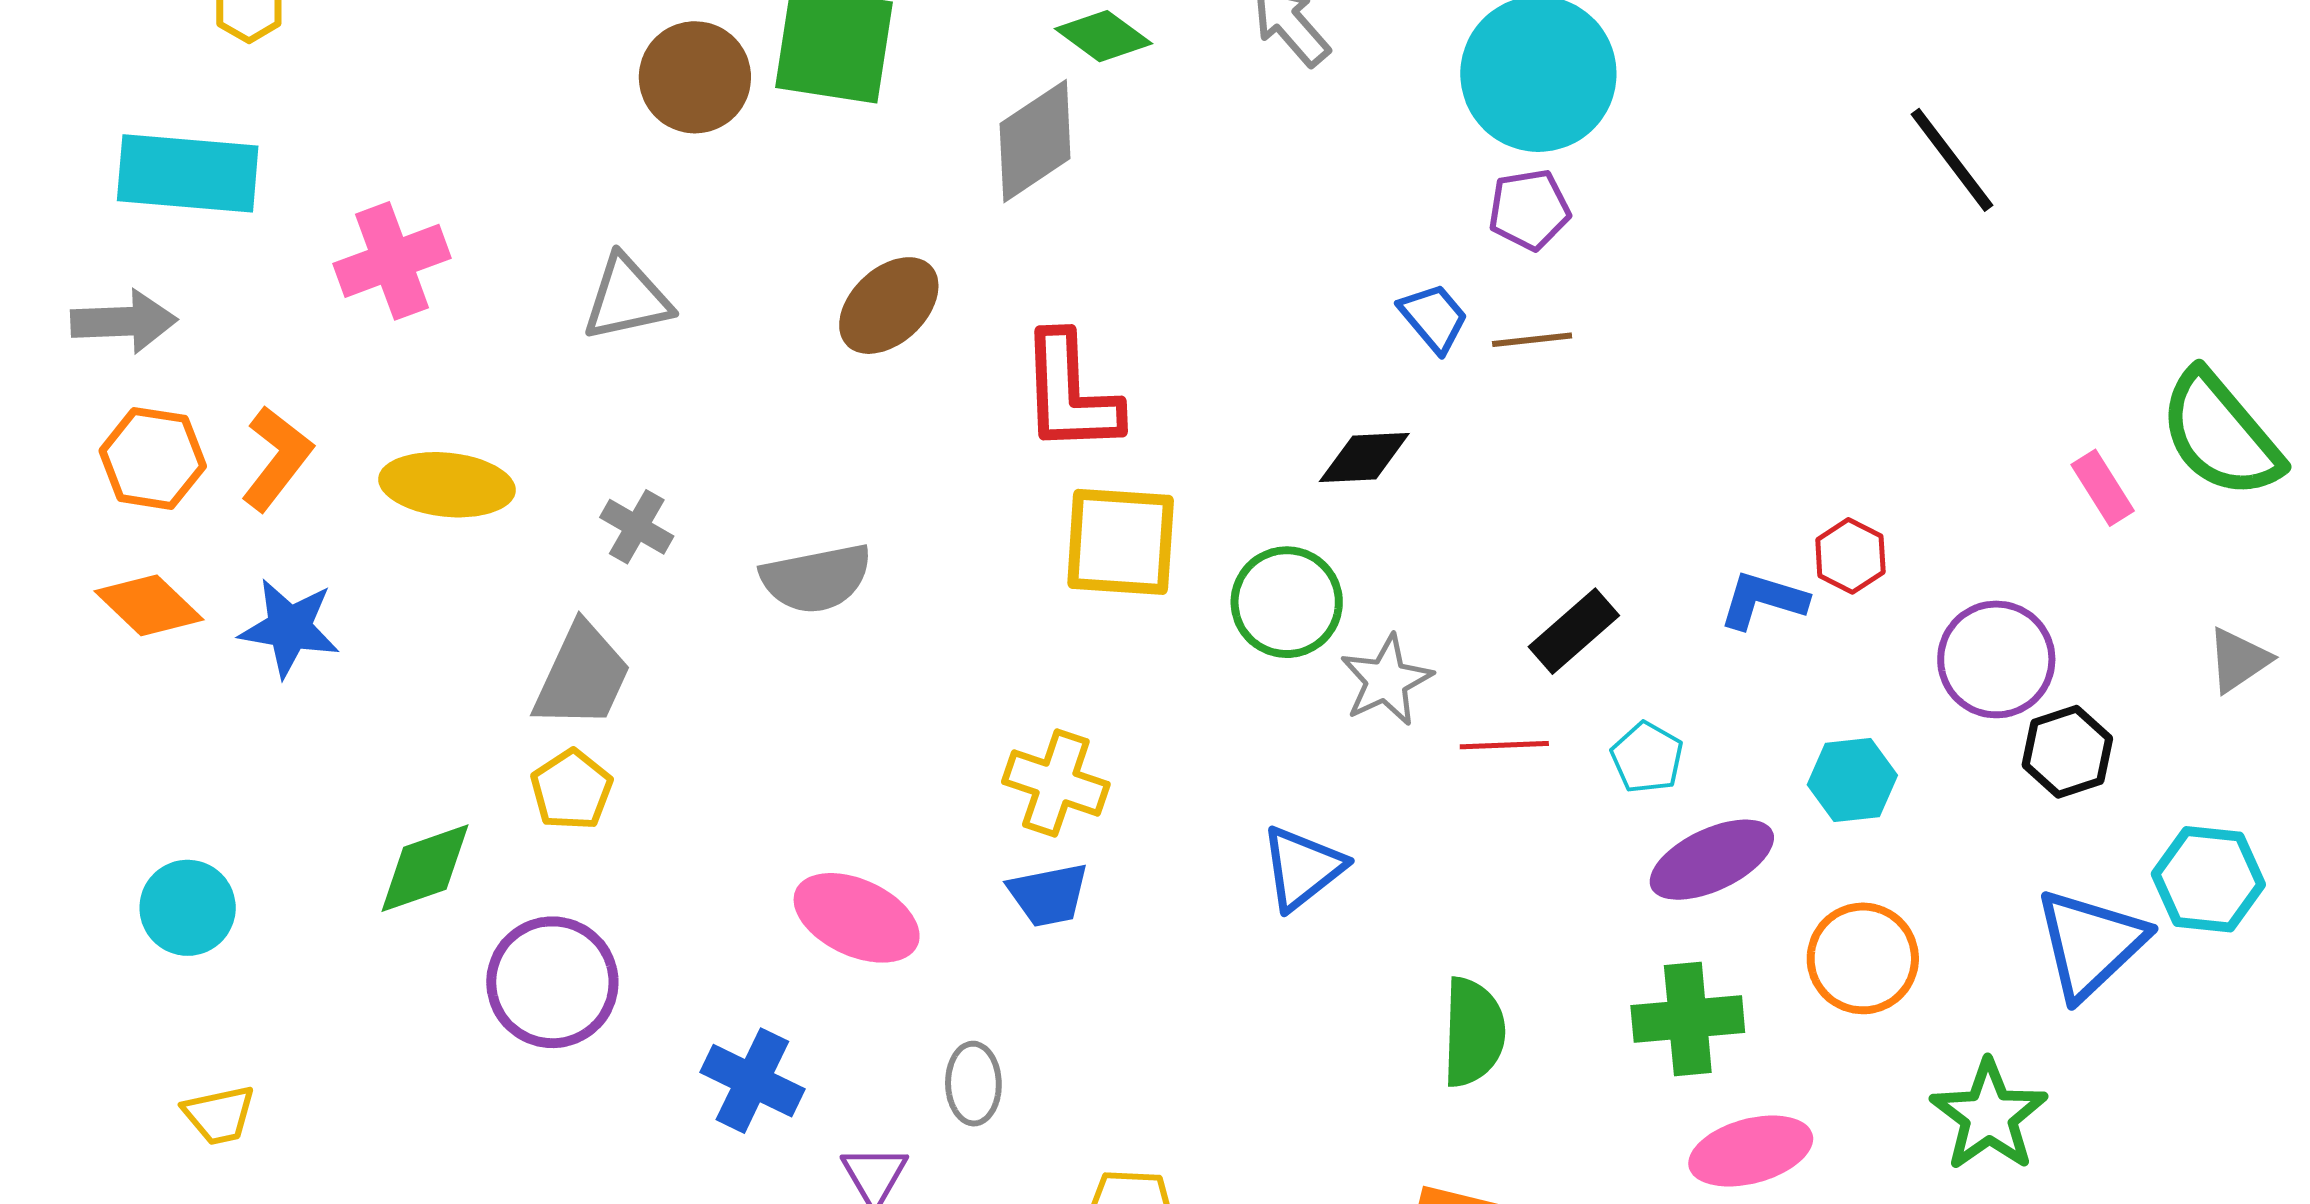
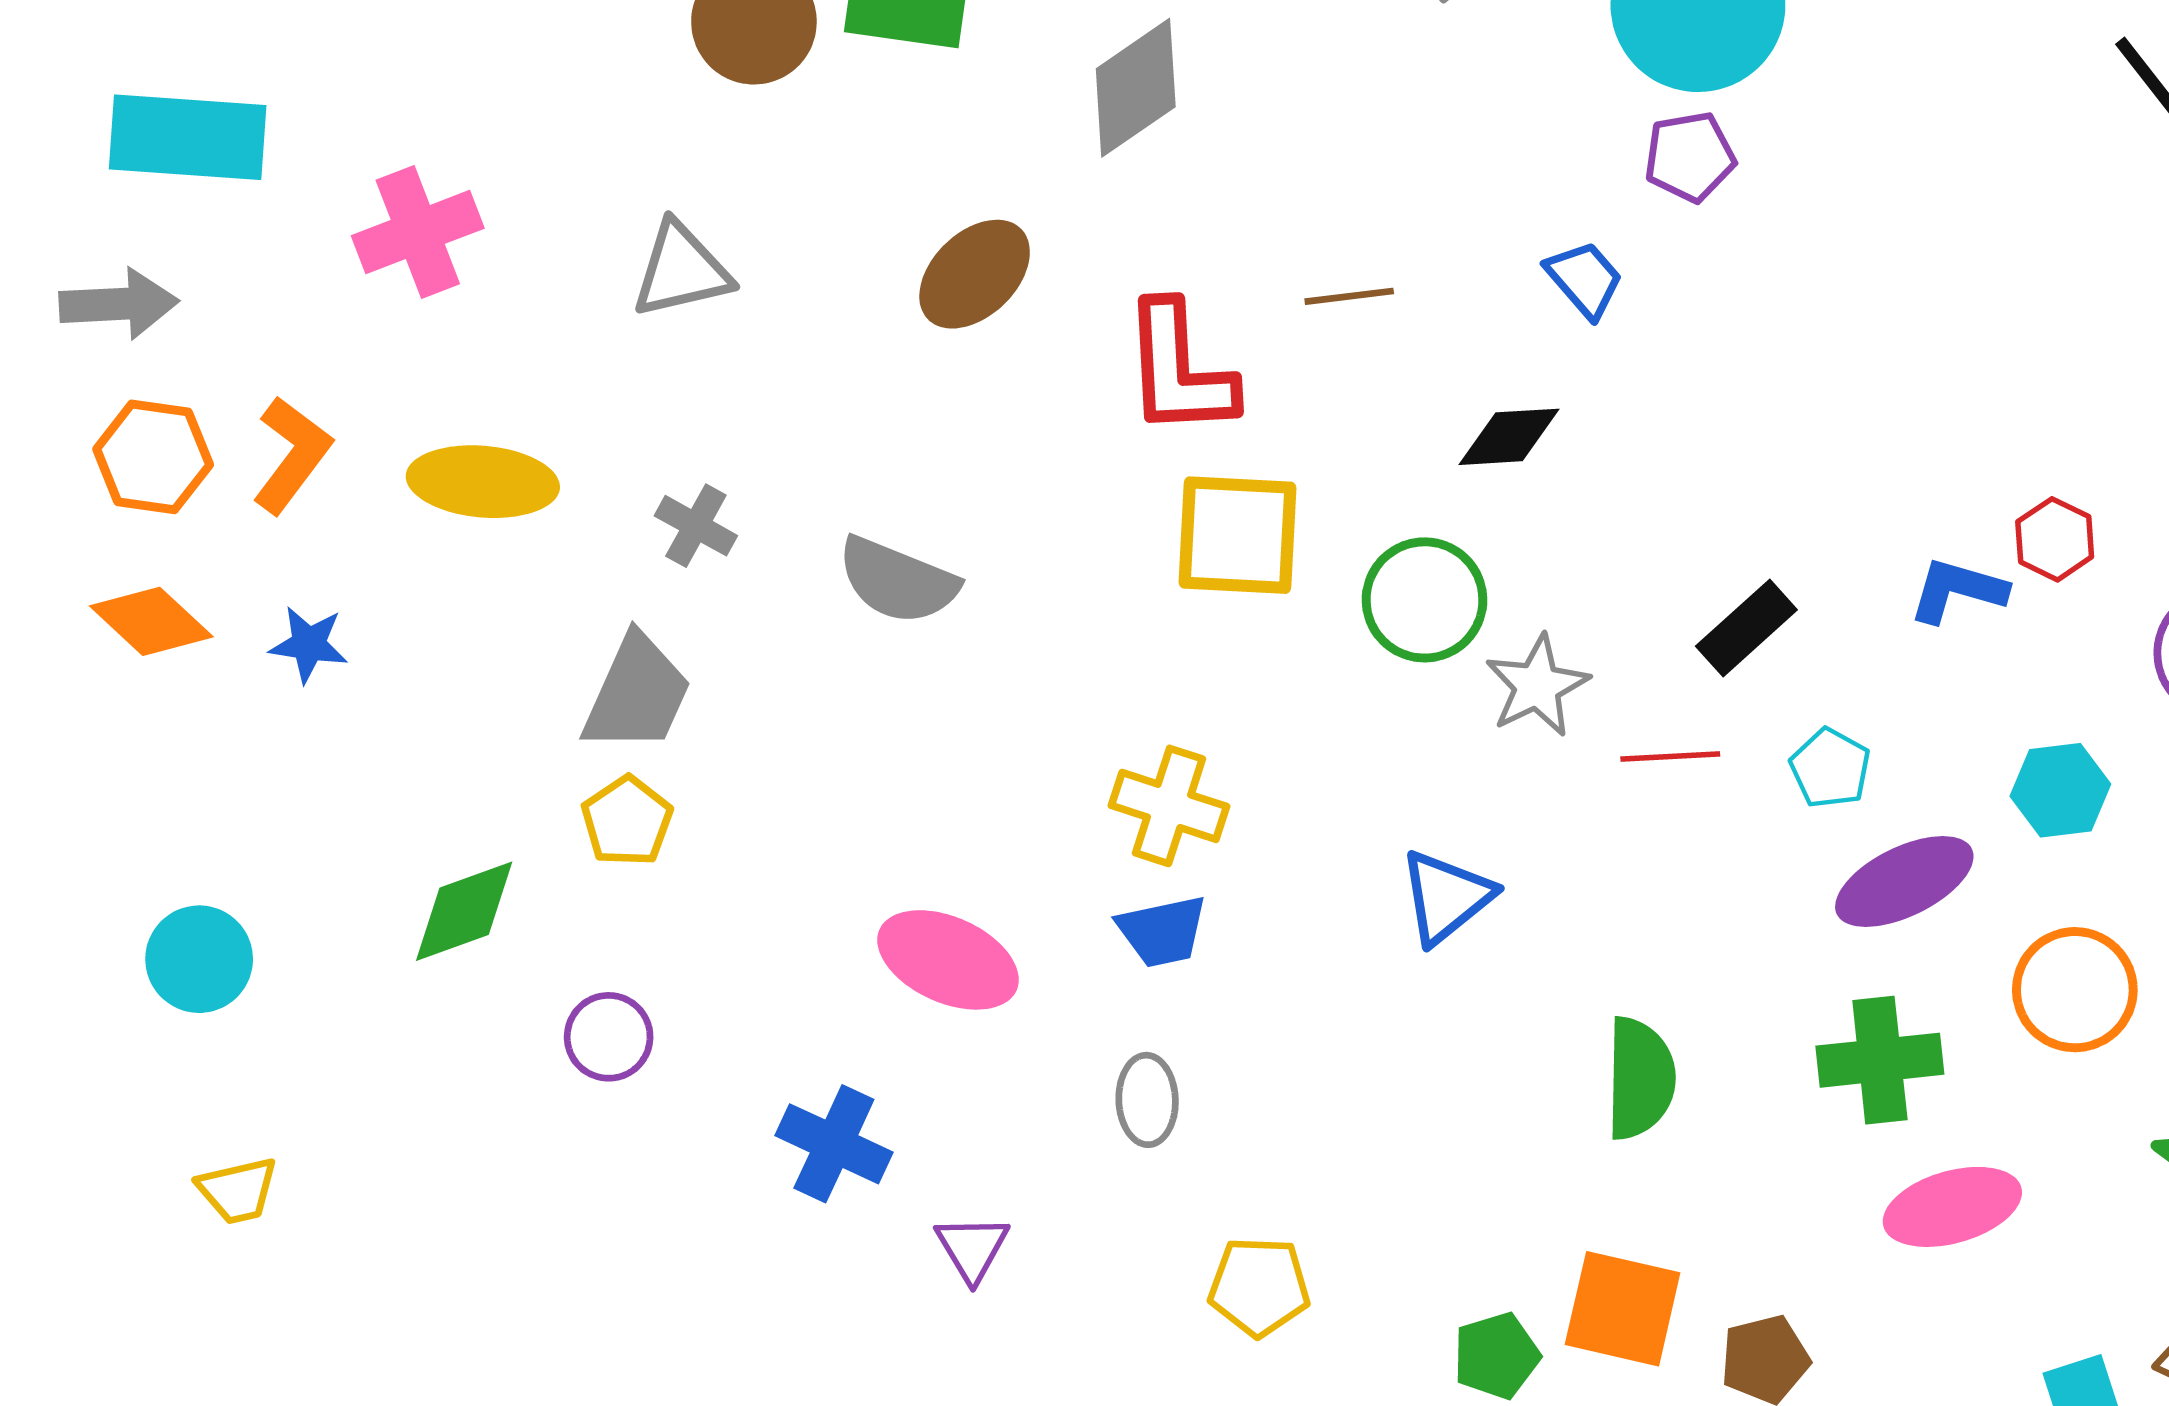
brown line: (1532, 340) -> (1349, 296), moved
gray semicircle: (816, 578) -> (898, 581), turned 34
blue star: (289, 628) -> (309, 644), size x0.7
purple circle: (552, 982) -> (609, 1037), size x0.6
gray ellipse: (973, 1084) -> (1147, 1100), moved

